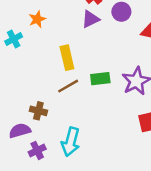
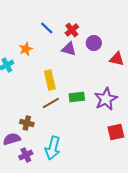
purple triangle: (90, 19) -> (69, 49), turned 42

